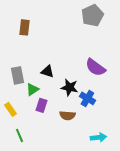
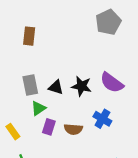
gray rectangle: (17, 75) -> (30, 85), moved
black star: (69, 87) -> (81, 86), moved
brown semicircle: (67, 115) -> (73, 129), moved

